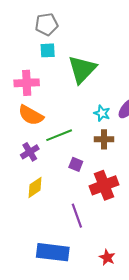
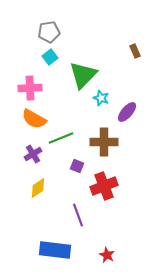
cyan square: (48, 50) -> (50, 57), turned -35
cyan star: (102, 113) -> (101, 98), moved
brown cross: (104, 139) -> (104, 142), size x1.5

